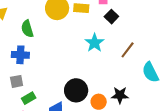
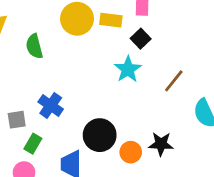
black square: (111, 17) -> (141, 39), moved
blue cross: (20, 55) -> (51, 105), moved, turned 30
green rectangle: (29, 98) -> (33, 144), turned -32

